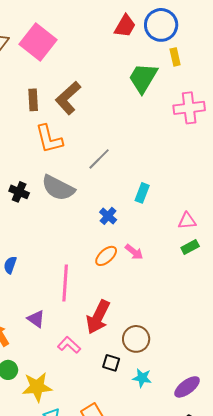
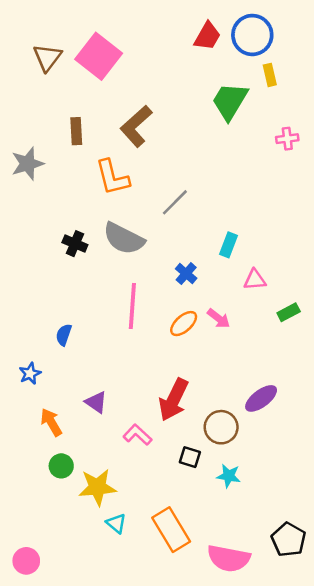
brown rectangle: (33, 100) -> (76, 131), moved
pink cross: (189, 108) -> (287, 139), size x0.6
pink triangle: (187, 221) -> (255, 280), moved
pink line: (65, 283) -> (132, 306), moved
purple ellipse: (187, 387) -> (261, 398), moved

